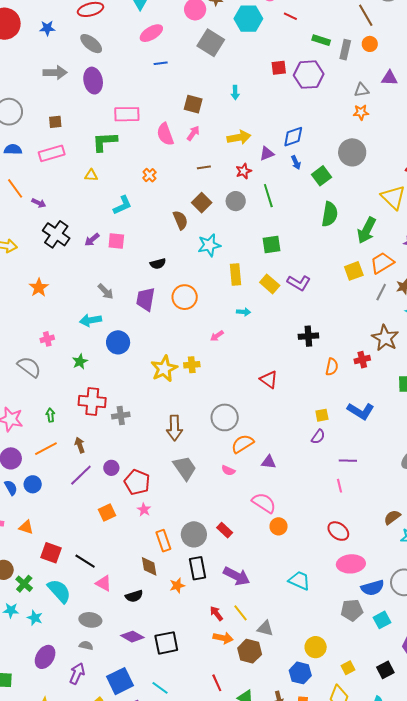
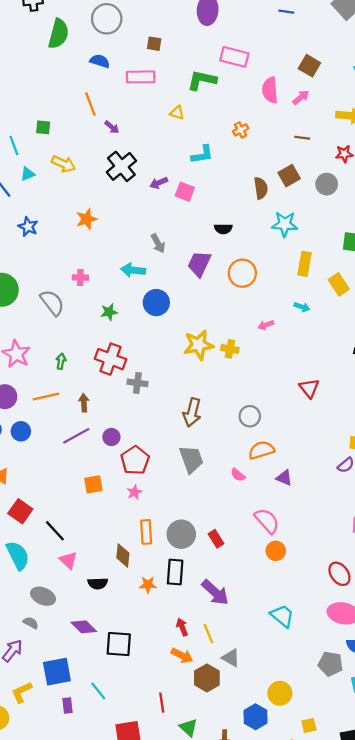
gray circle: (225, 417) -> (250, 416), size x0.7

